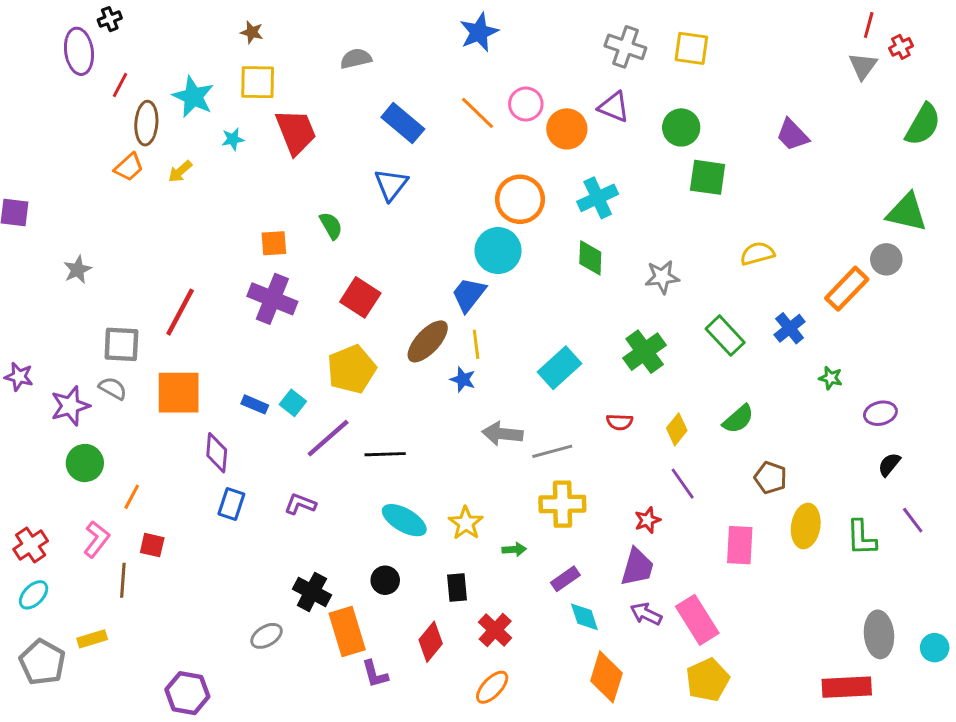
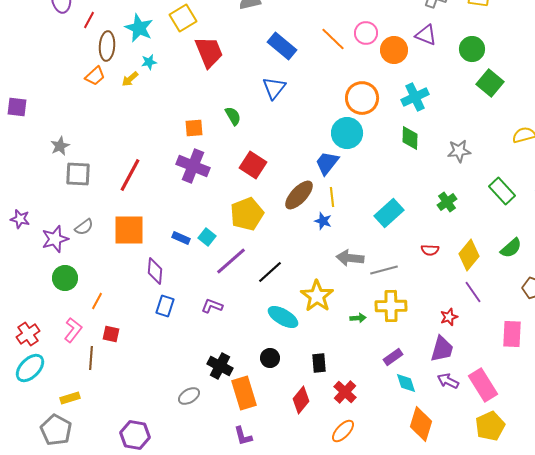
yellow square: (258, 82) -> (183, 18), turned -32
cyan star: (233, 139) -> (149, 62), moved
green square: (708, 177) -> (490, 83), turned 32
gray square: (121, 344) -> (78, 174), moved
green cross: (645, 352) -> (447, 202), size x0.7
gray semicircle: (113, 388) -> (84, 227), turned 114
yellow diamond: (677, 429) -> (469, 255), size x1.4
black line: (385, 454) -> (270, 272), turned -40
yellow star: (466, 523) -> (317, 296), moved, size x1.4
green arrow: (514, 549) -> (358, 318), moved
cyan ellipse: (34, 595) -> (30, 368), size x1.4
gray pentagon: (42, 662) -> (56, 430), moved
purple L-shape: (375, 674) -> (243, 436), moved

